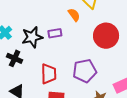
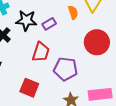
purple rectangle: (55, 33) -> (49, 24), turned -40
red trapezoid: (49, 74) -> (41, 52), moved

